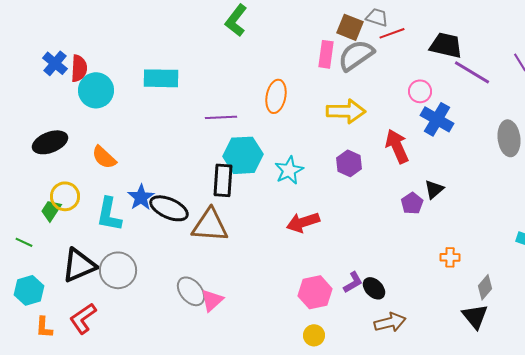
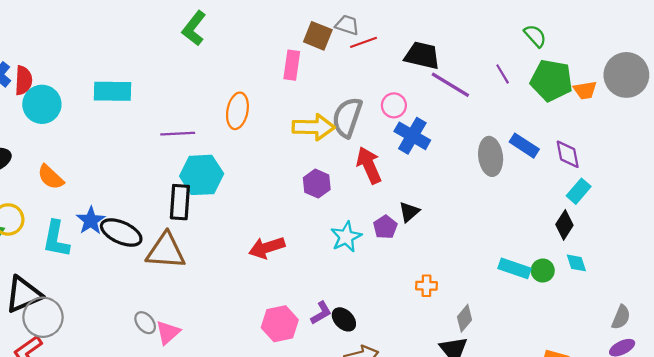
gray semicircle: (356, 55) -> (347, 117), moved, turned -36
cyan star: (289, 170) -> (346, 237), moved
gray circle: (118, 270) -> (43, 317), moved
gray ellipse: (191, 291) -> (145, 323), size x0.7

